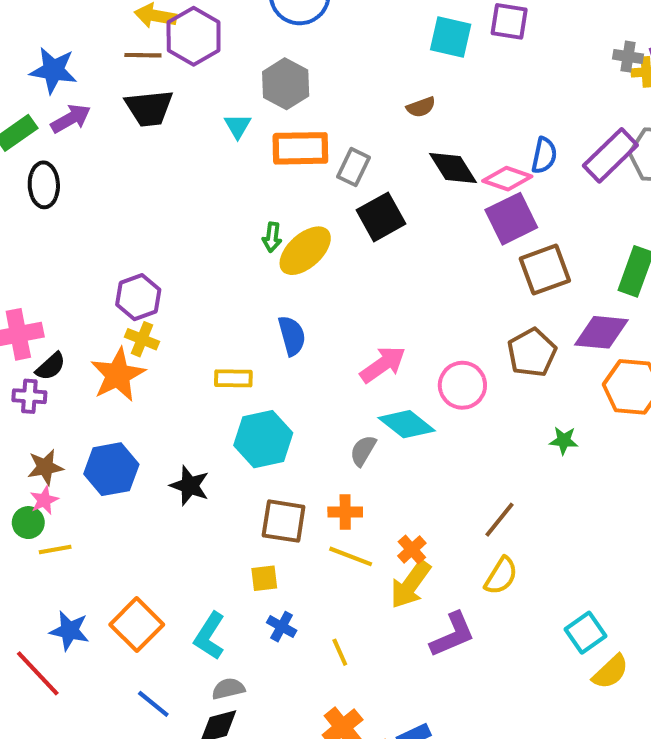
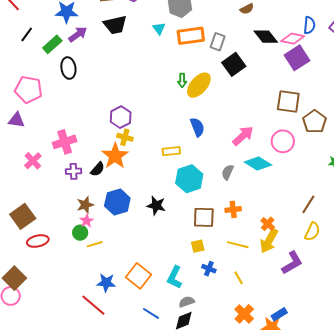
brown square: (545, 270) -> (288, 102), moved, turned 35
black semicircle: (51, 366) -> (98, 169), moved
gray semicircle: (363, 451) -> (228, 172), moved
yellow line: (351, 556) -> (238, 245), moved

